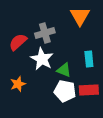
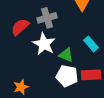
cyan rectangle: (89, 59) -> (91, 44), turned -35
orange star: (18, 84) -> (21, 87), moved

